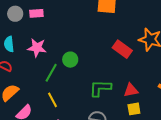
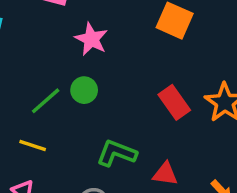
pink star: (37, 48) -> (91, 39), moved
yellow line: (52, 100) -> (33, 146), turned -63

